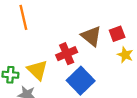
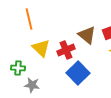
yellow triangle: (37, 70) -> (41, 48), moved

